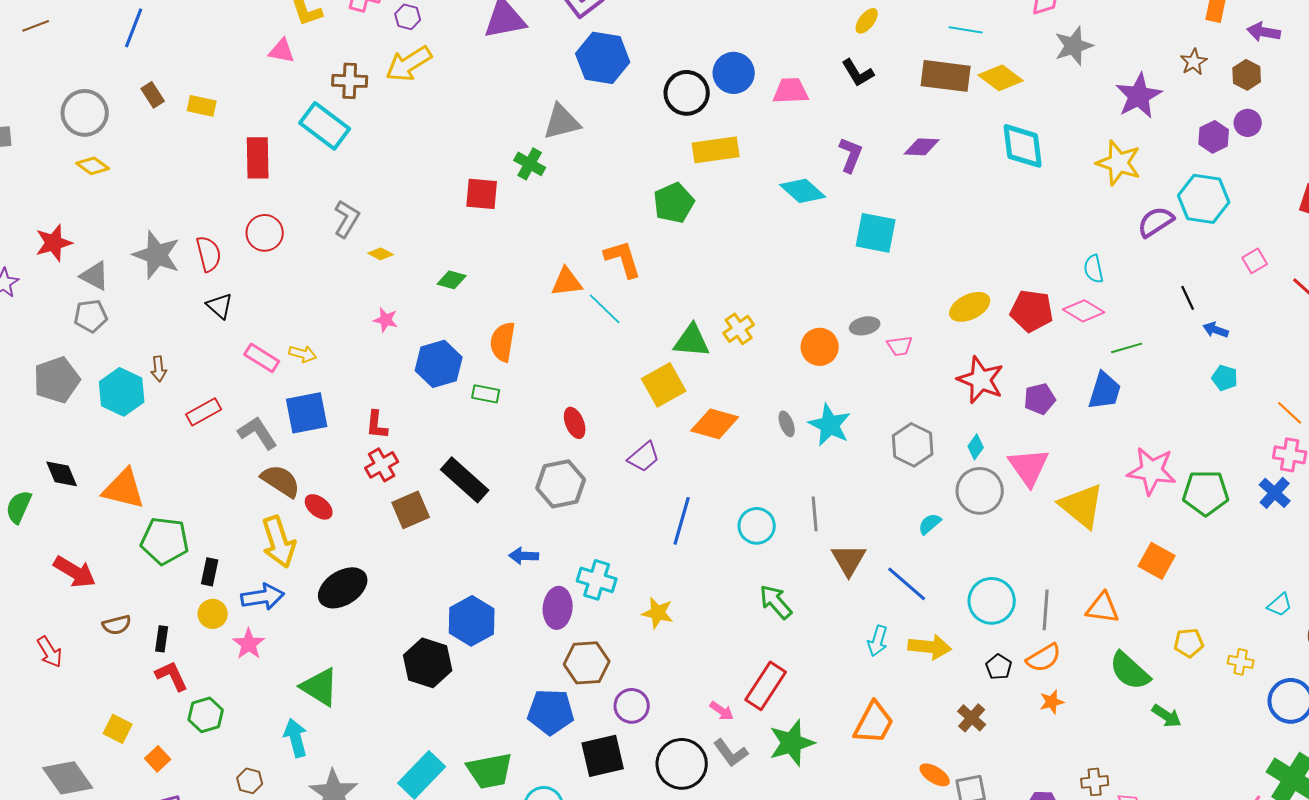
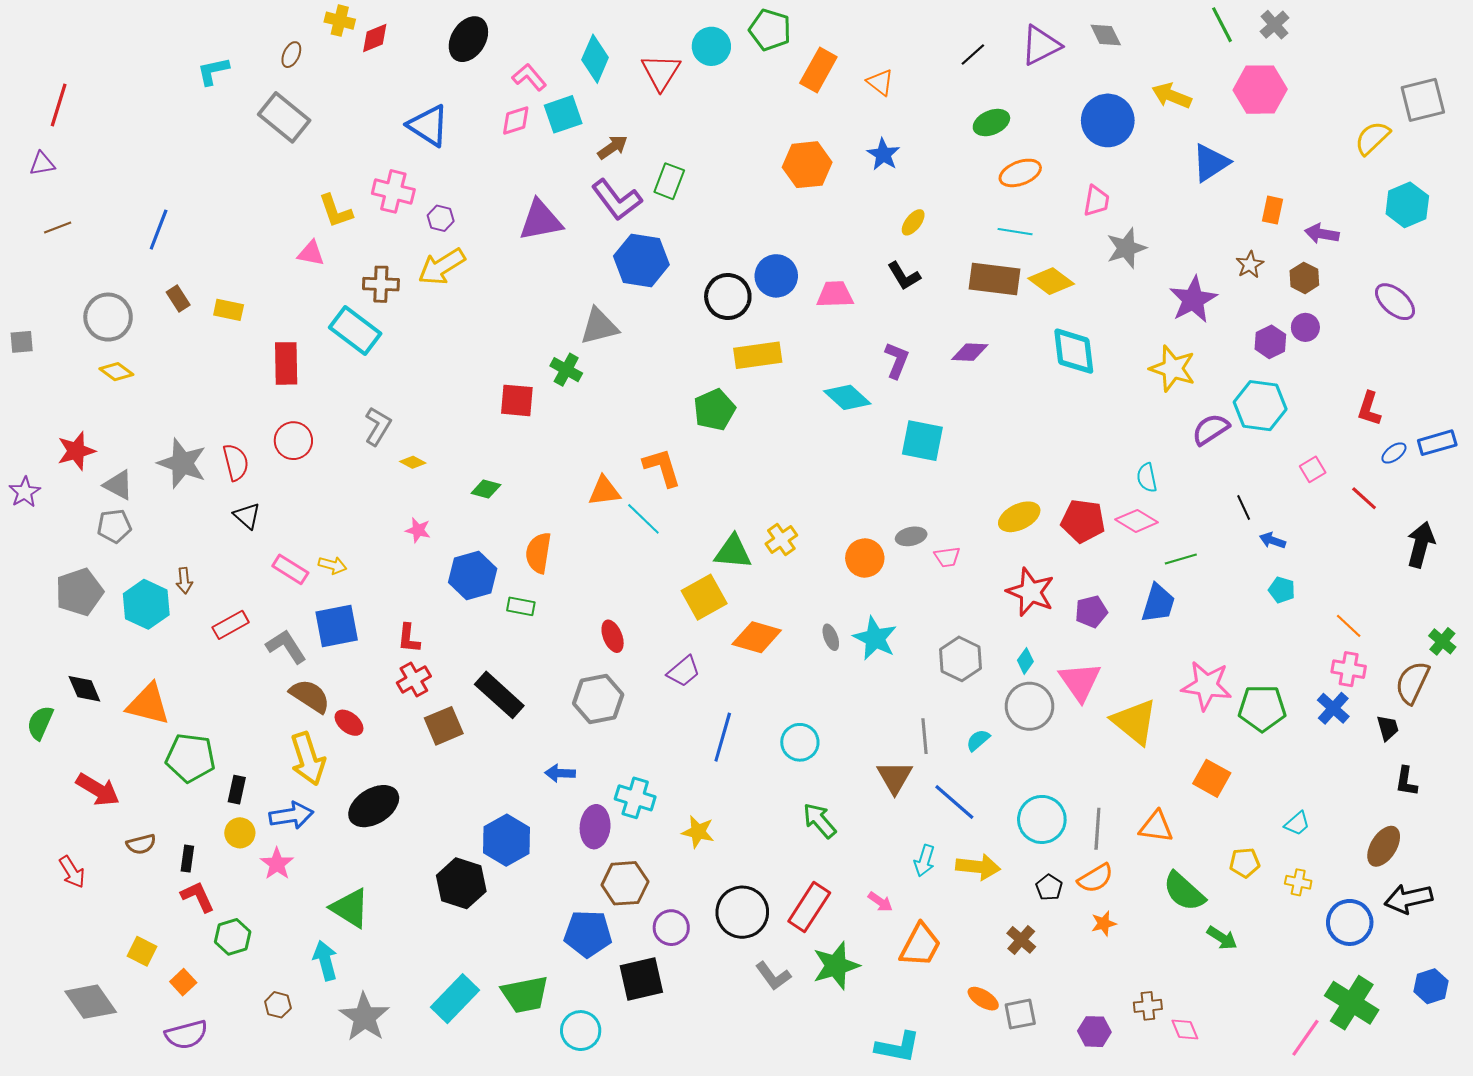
gray line: (815, 514) -> (924, 736), moved
cyan trapezoid: (1280, 605) -> (1297, 824), moved
pink arrow: (722, 711) -> (880, 902), moved
black circle: (682, 764) -> (742, 912), moved

